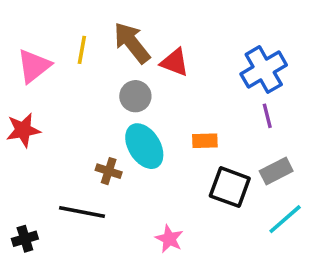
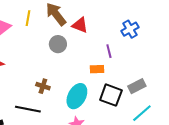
blue cross: (264, 69) -> (130, 29), size x0.7
purple line: (267, 116) -> (109, 51), moved
cyan ellipse: (144, 146) -> (77, 96), moved, turned 60

